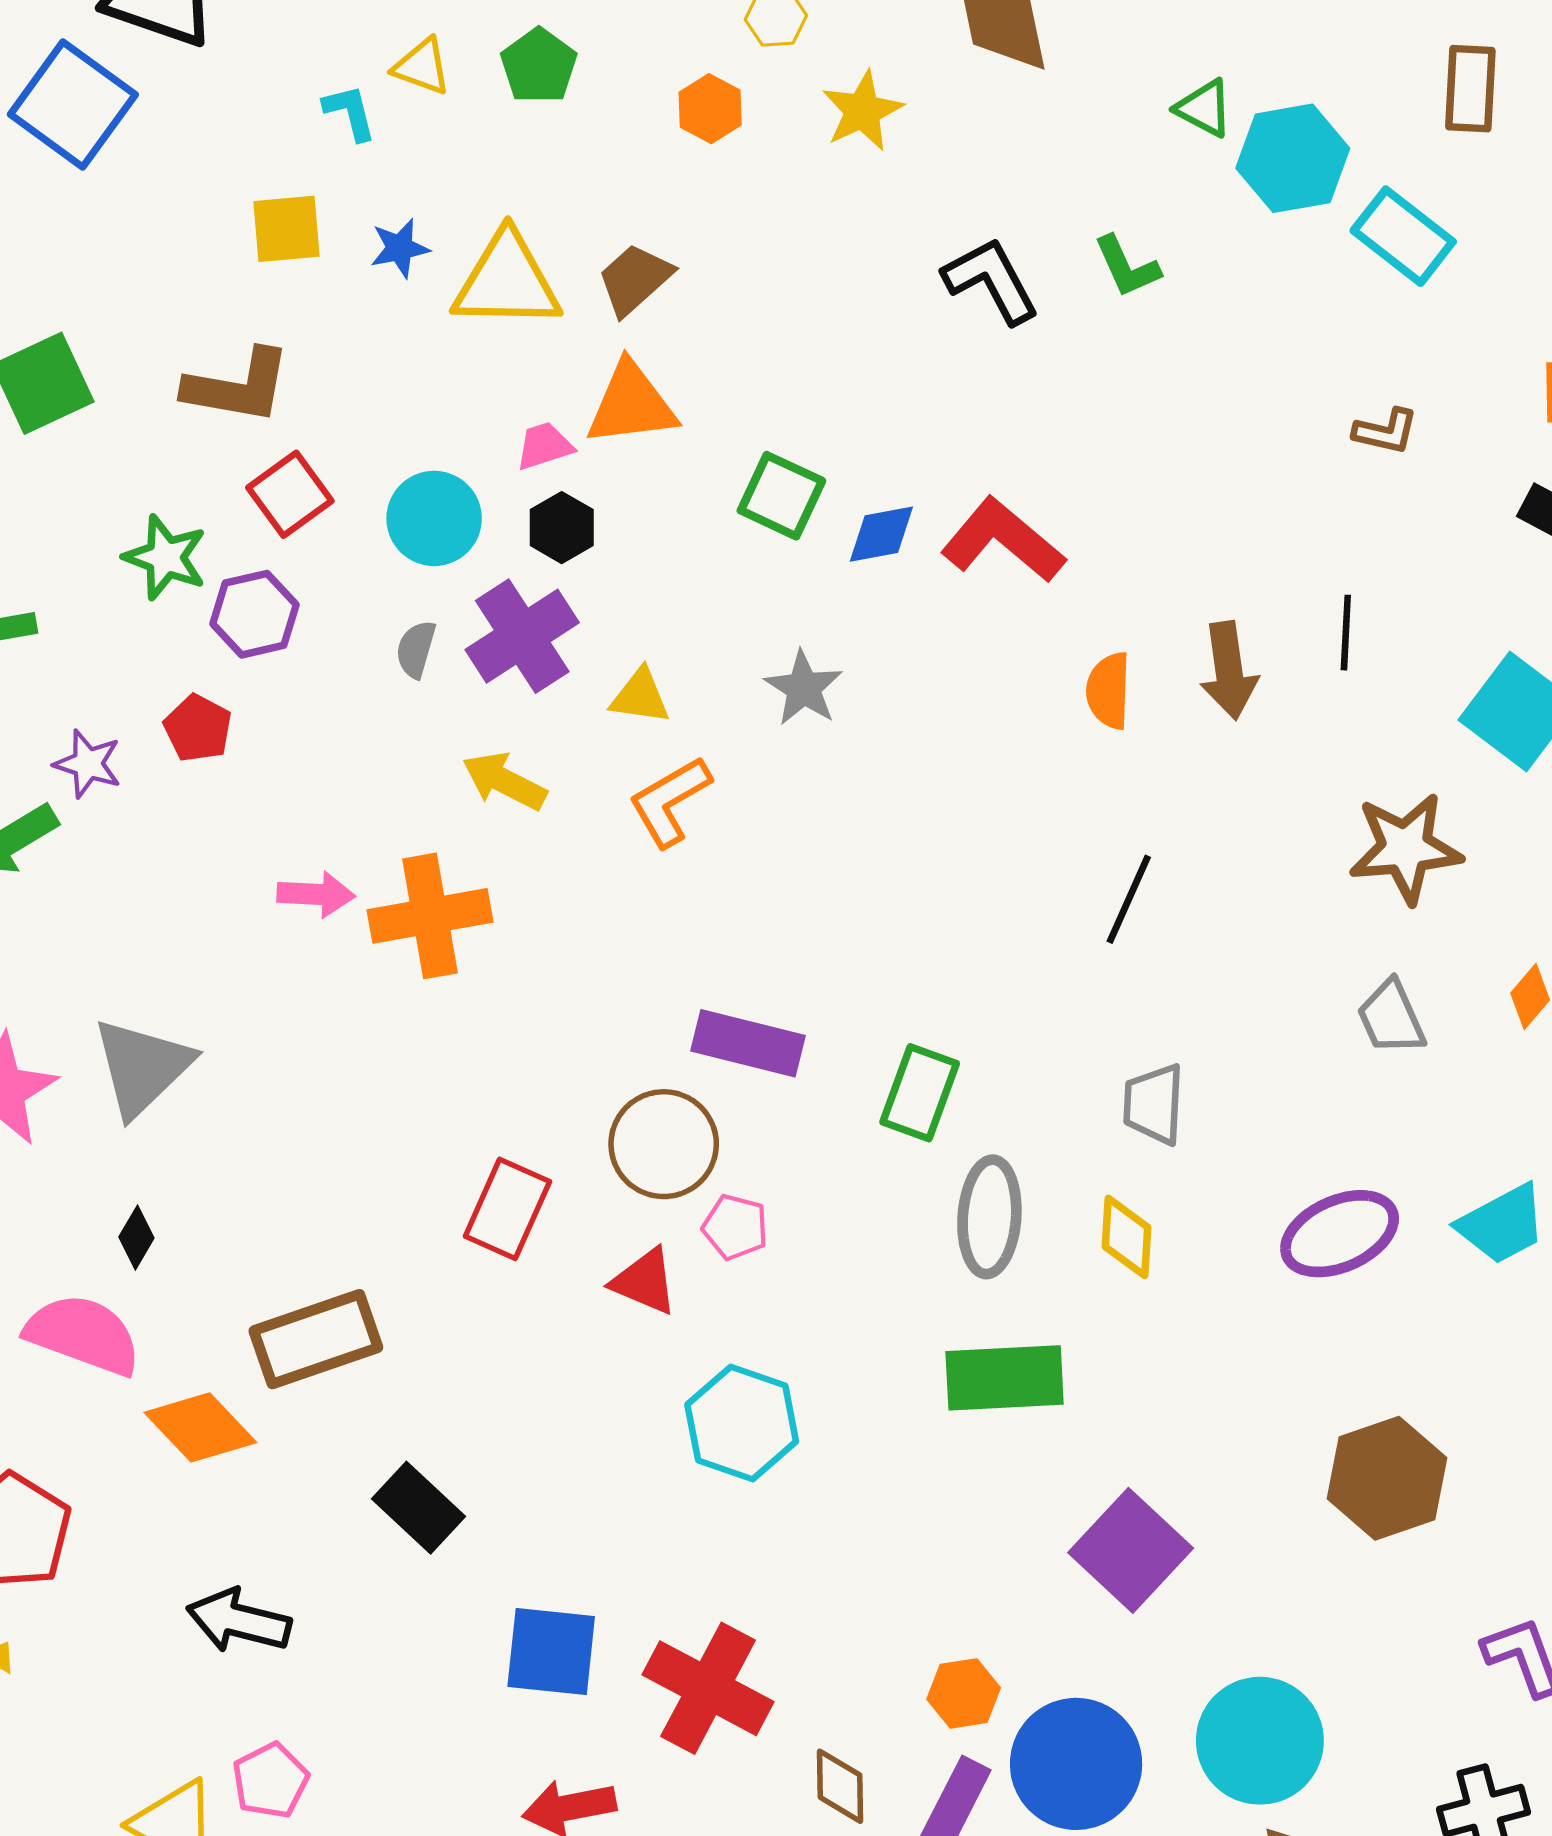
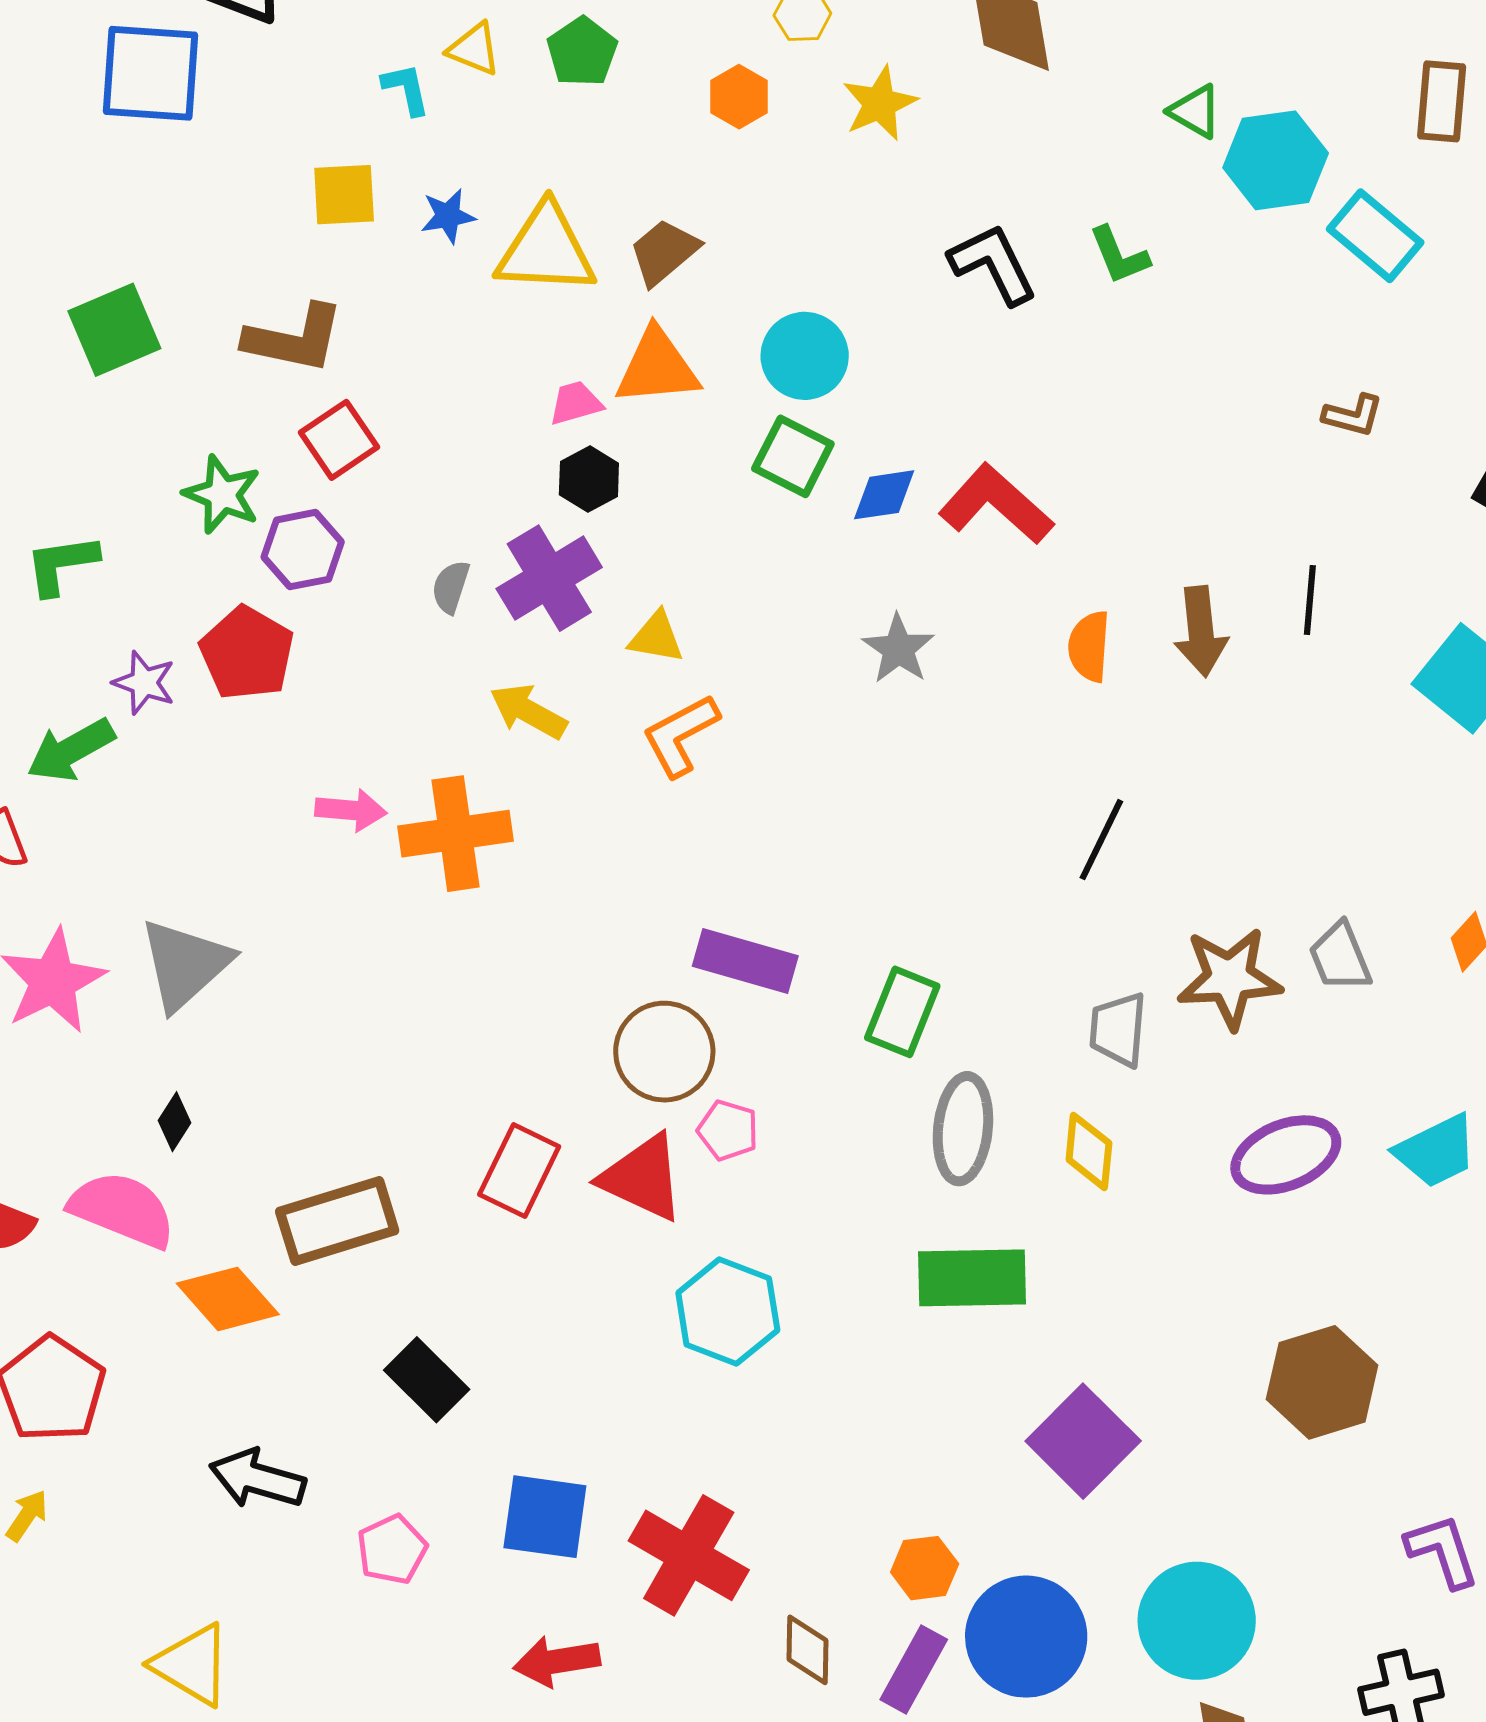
blue square: (73, 104) -> (150, 73), turned -34
cyan circle: (434, 518) -> (805, 356), moved
gray star: (804, 688) -> (898, 649), moved
red pentagon: (198, 728) -> (247, 653), size x1.5
brown star: (1405, 848) -> (1229, 978), moved
red rectangle: (507, 1209) -> (519, 1171), moved
red triangle: (645, 1281) -> (643, 1178), size x1.4
pink pentagon: (270, 1781) -> (392, 1549), moved

